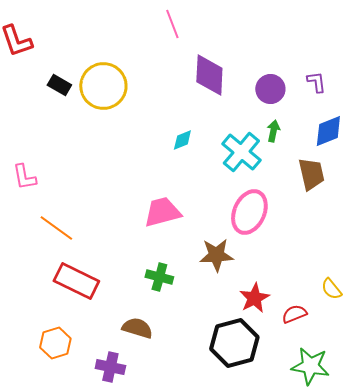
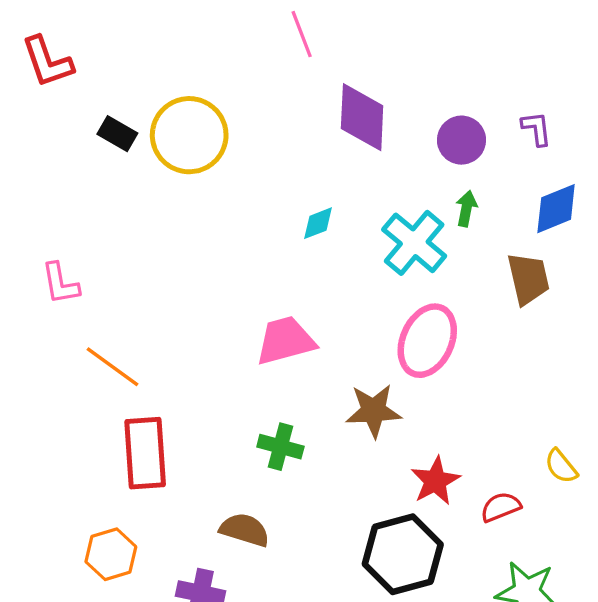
red rectangle: (76, 281) -> (145, 453), turned 60

